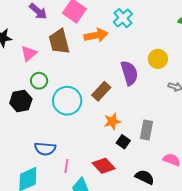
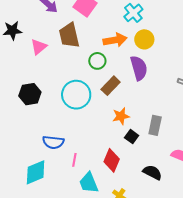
orange arrow: (96, 35) -> (115, 40), moved
yellow circle: (158, 59) -> (144, 39), moved
green circle: (39, 81) -> (97, 61), moved
red diamond: (104, 166) -> (112, 160), turned 65

